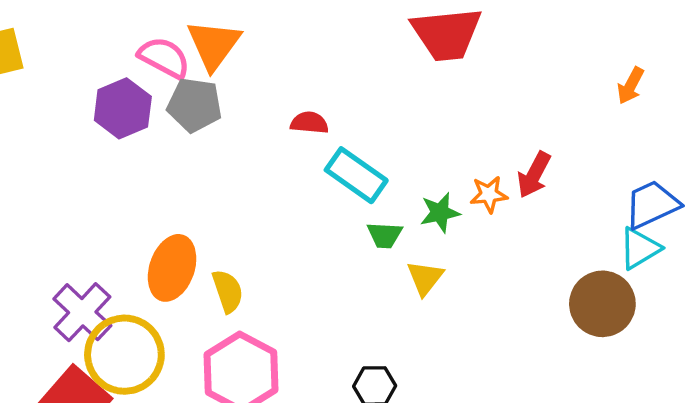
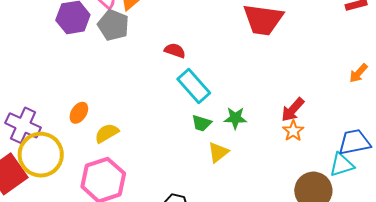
orange star: (489, 194) -> (293, 131), moved, turned 30
orange ellipse: (172, 268) -> (79, 113), size x0.6
yellow semicircle: (228, 291) -> (107, 133), turned -115
purple cross: (82, 312) -> (23, 125), turned -32

